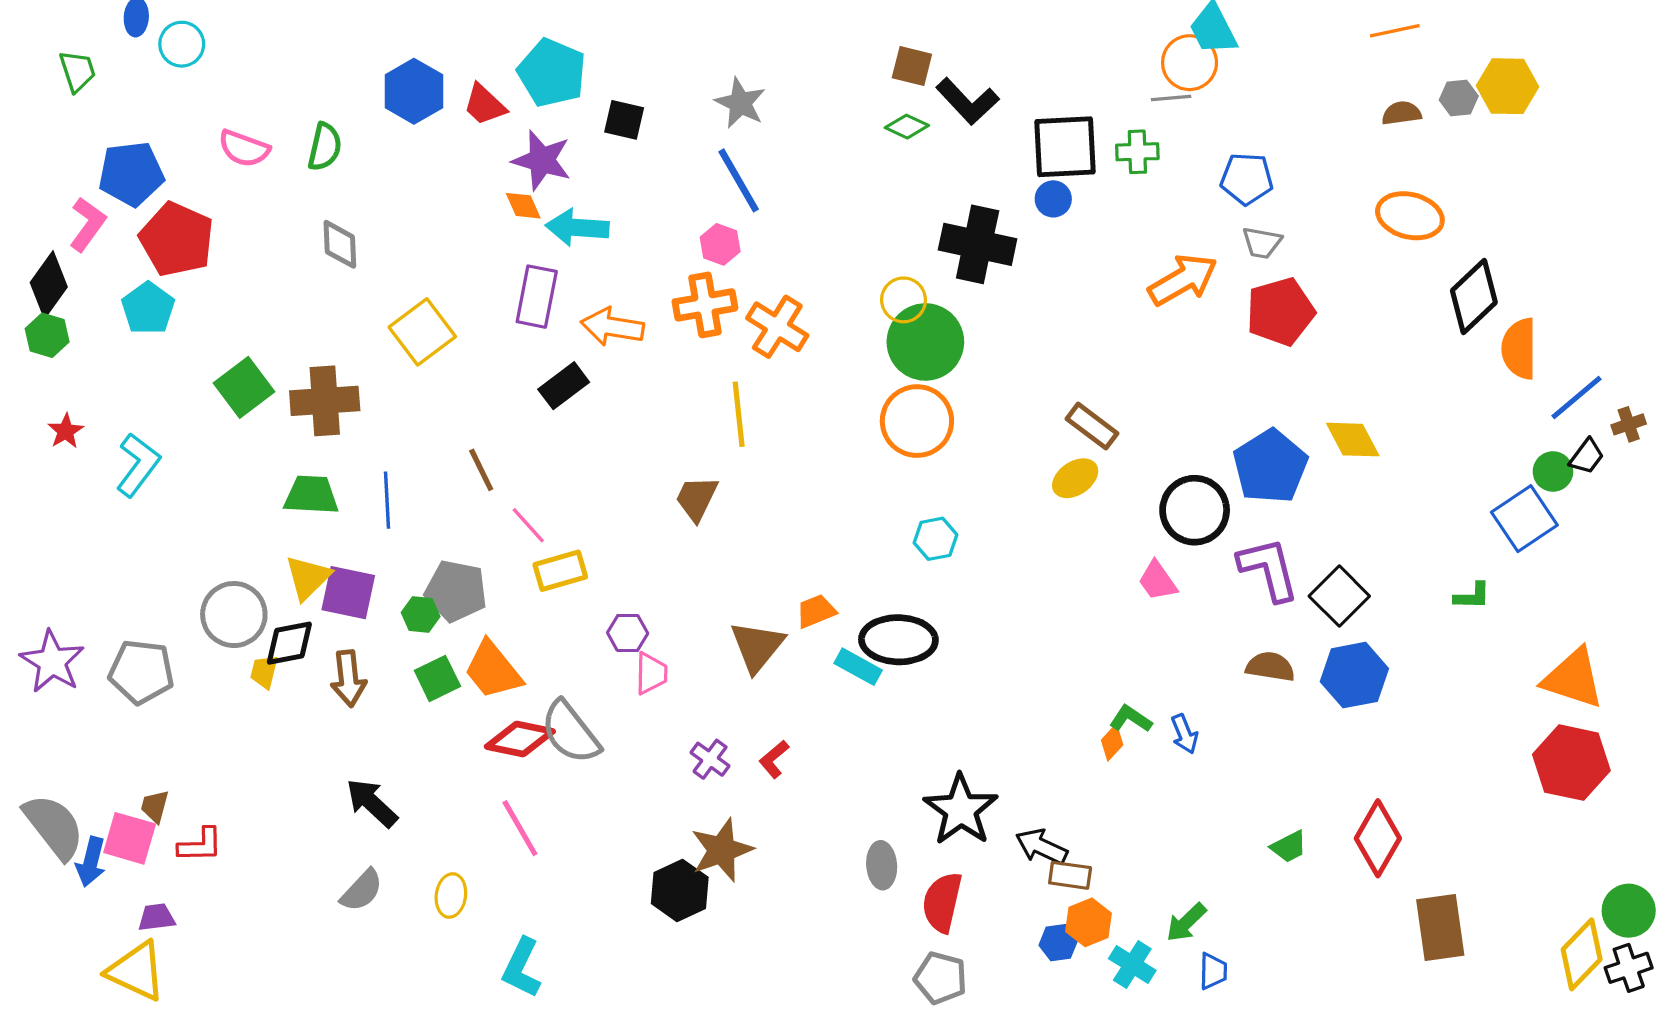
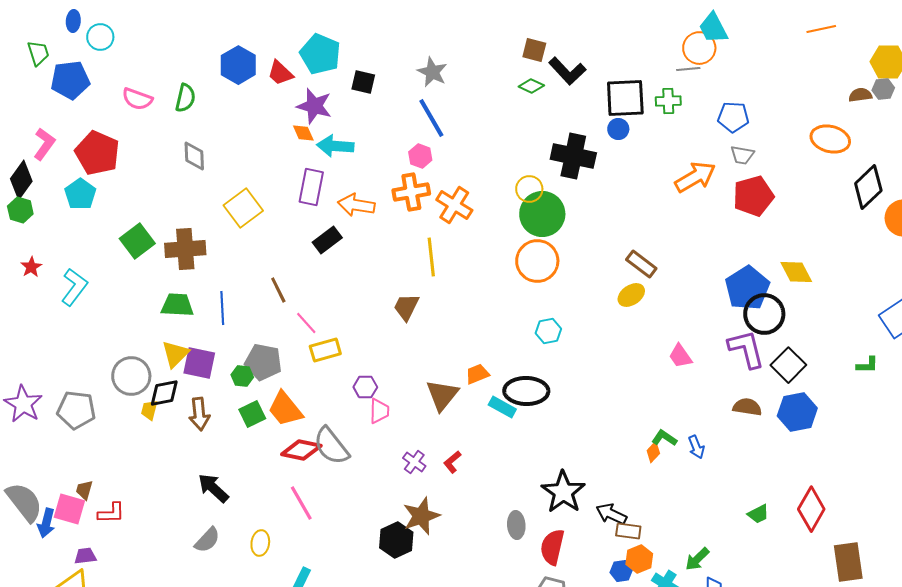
gray hexagon: (1459, 98) -> (883, 89), moved
brown semicircle: (1402, 113) -> (860, 95), moved
blue pentagon: (131, 174) -> (70, 80), moved
black circle: (1195, 510) -> (764, 314), moved

